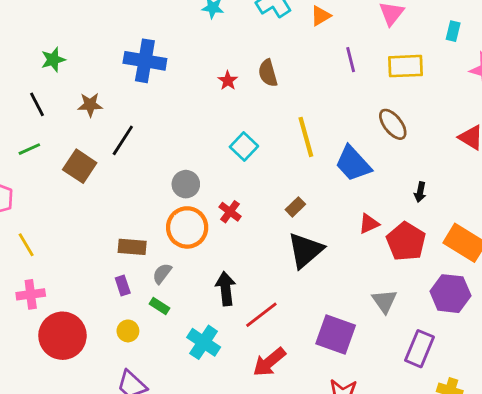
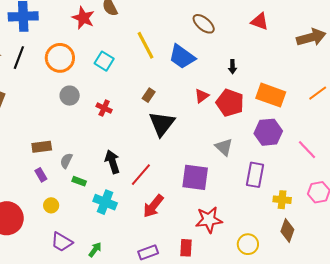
red star: (228, 81) -> (83, 18), size x1.6
black line: (123, 140) -> (19, 58), moved
orange circle: (187, 227) -> (60, 58), moved
green rectangle: (159, 306) -> (79, 181), moved

